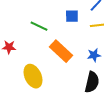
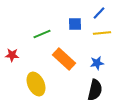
green line: (39, 26) -> (42, 34), turned -48

